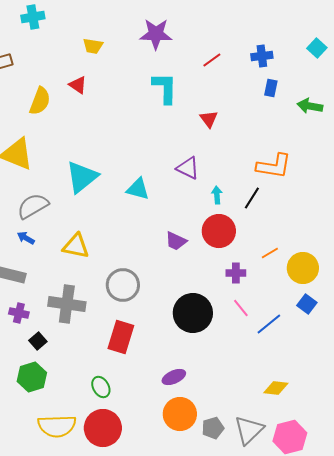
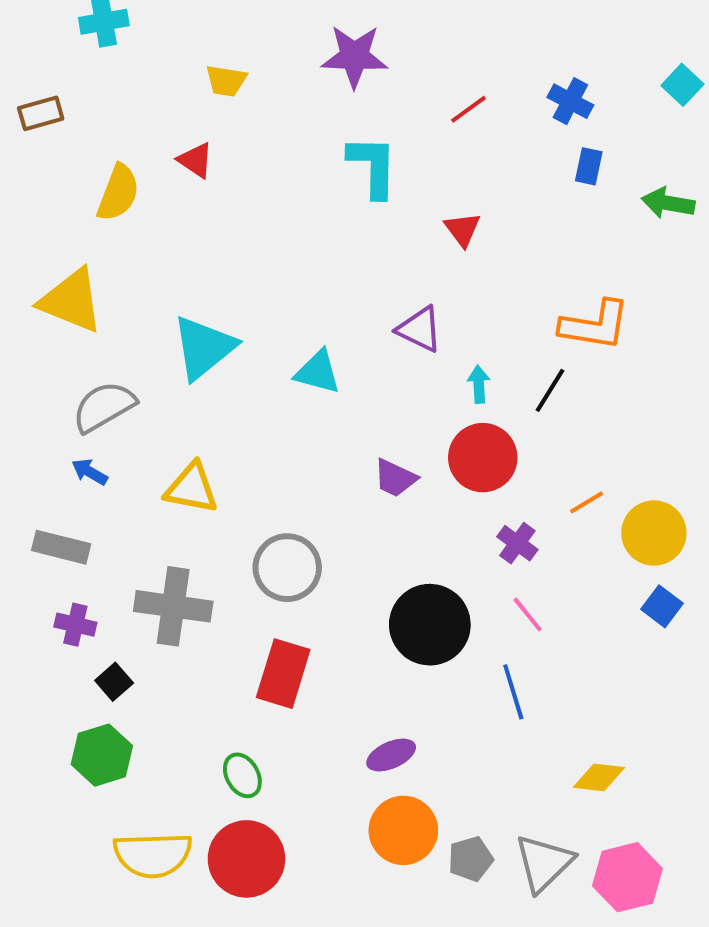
blue cross: (262, 56) -> (570, 101), turned 35
purple cross: (236, 273) -> (517, 543), turned 36
blue line: (269, 324) -> (513, 692), moved, turned -68

